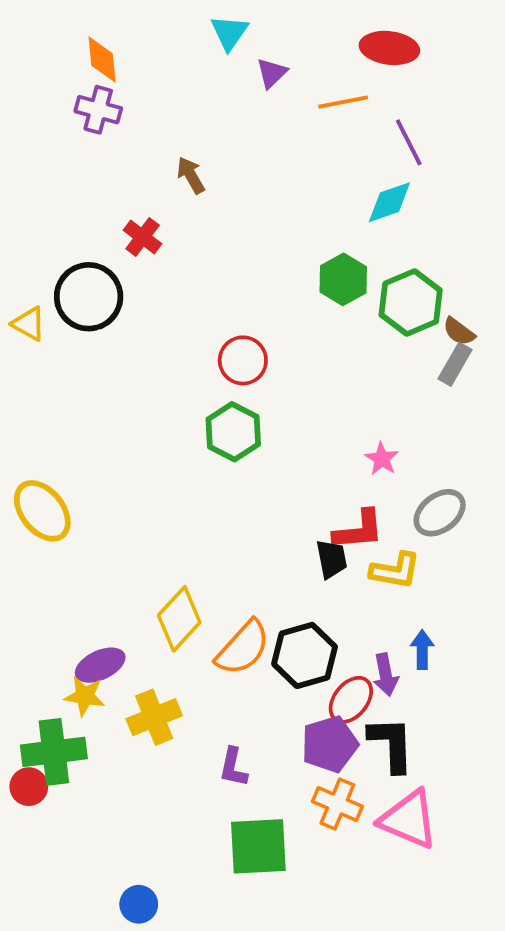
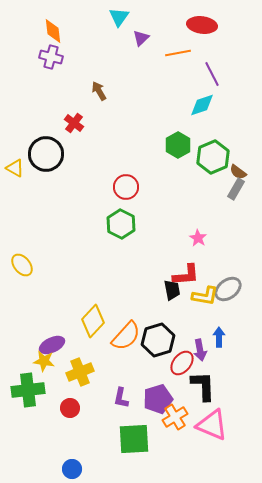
yellow ellipse: (42, 511) -> (22, 265), size x0.7
gray ellipse: (440, 513) -> (228, 289), moved
purple pentagon: (330, 744) -> (158, 399), moved
red circle: (29, 787) -> (70, 408), moved
orange cross: (337, 804) -> (175, 417), turned 35

